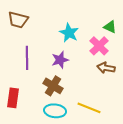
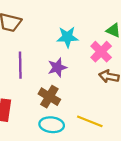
cyan star: (69, 33) -> (67, 37), turned -30

